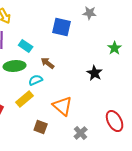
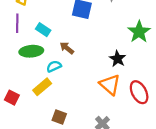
green star: (115, 48) -> (139, 32), size x1.5
orange triangle: (63, 106) -> (110, 85), moved
red ellipse: (115, 121) -> (139, 92), moved

